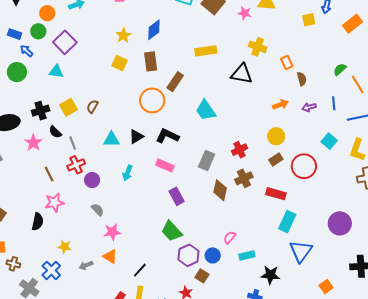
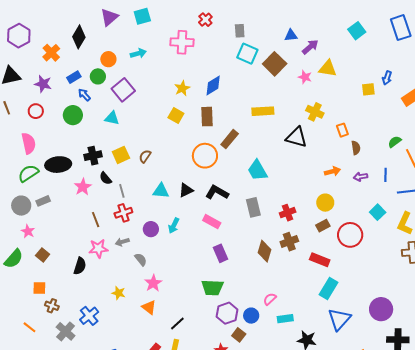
blue rectangle: (14, 34) -> (74, 77), turned -56
gray rectangle: (207, 161) -> (253, 207), moved, turned -42
purple circle: (92, 180) -> (151, 229), moved
purple circle: (340, 223) -> (381, 309), moved
green trapezoid: (172, 231) -> (212, 288), turned -50
pink star: (112, 232) -> (153, 283), turned -30
yellow star: (65, 247) -> (119, 293), moved
gray arrow: (86, 265) -> (122, 242), moved

